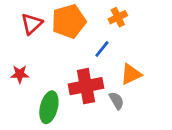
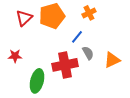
orange triangle: (131, 74) -> (112, 60), moved
gray semicircle: (116, 101) -> (88, 53), moved

